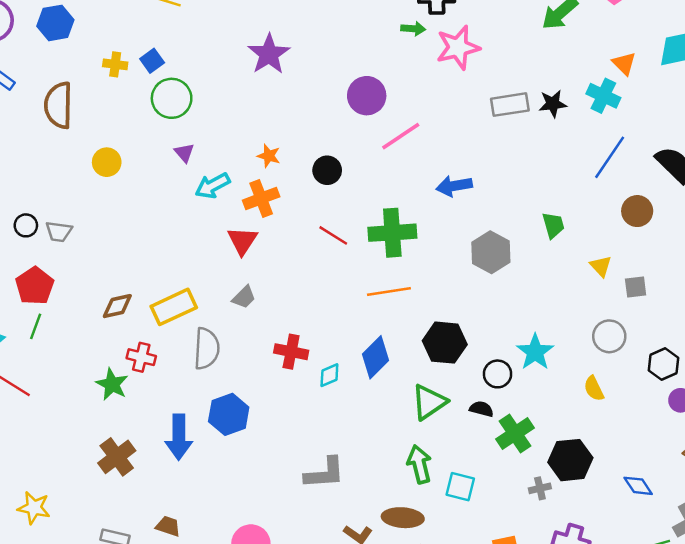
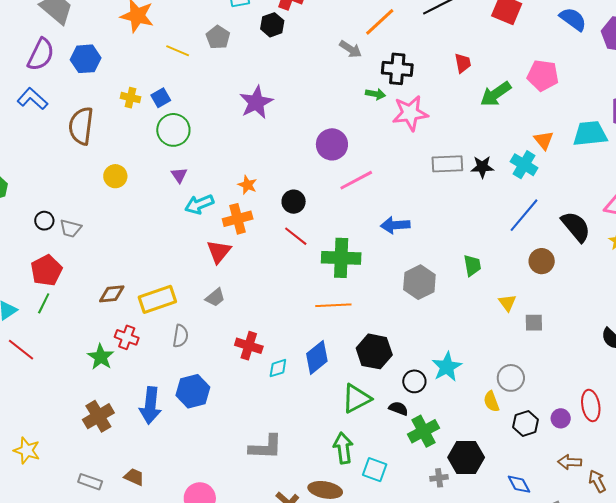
red line: (333, 235) -> (296, 236), moved
gray circle: (609, 336) -> (511, 378), moved
gray semicircle: (207, 349) -> (180, 336), size x0.7
black hexagon: (663, 364) -> (526, 423), moved

